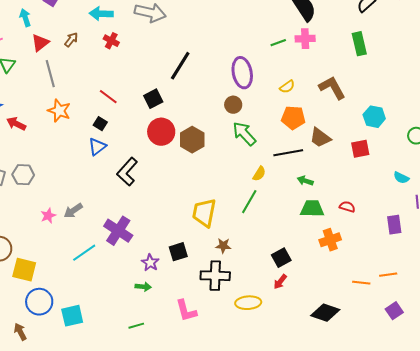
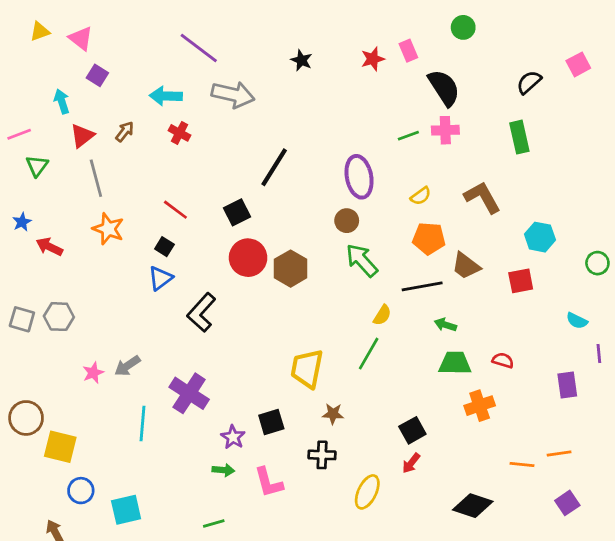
cyan line: (84, 253) -> (143, 423), turned -50
black cross: (215, 276) -> (322, 455), size x0.7
blue circle: (39, 302) -> (81, 491), size x0.7
yellow ellipse: (248, 303) -> (367, 492), turned -60
pink L-shape: (186, 311) -> (269, 482), moved

